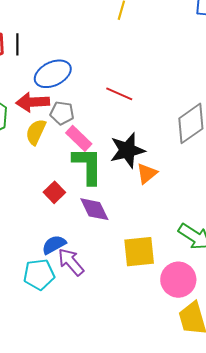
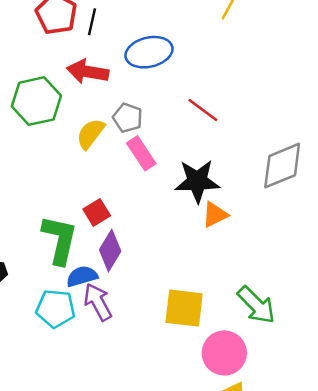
blue ellipse: (53, 74) -> (149, 52), moved
red arrow: (33, 102) -> (88, 72), moved
green L-shape: (88, 166) -> (60, 240), moved
purple diamond: (94, 209) -> (110, 251), moved, turned 44

